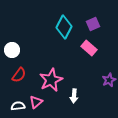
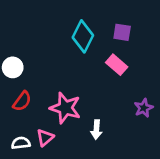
purple square: (93, 24) -> (122, 32), turned 32
pink star: (51, 80) -> (65, 108), turned -30

